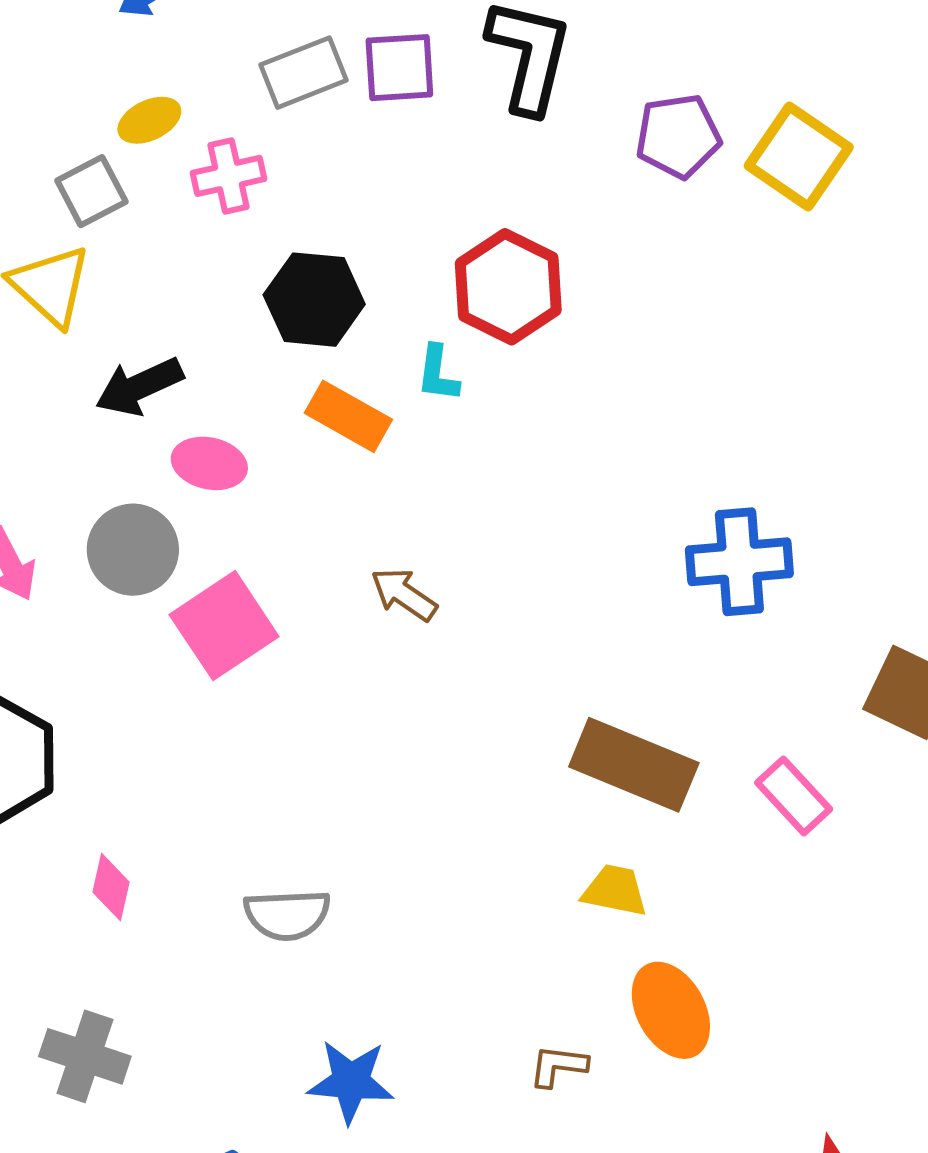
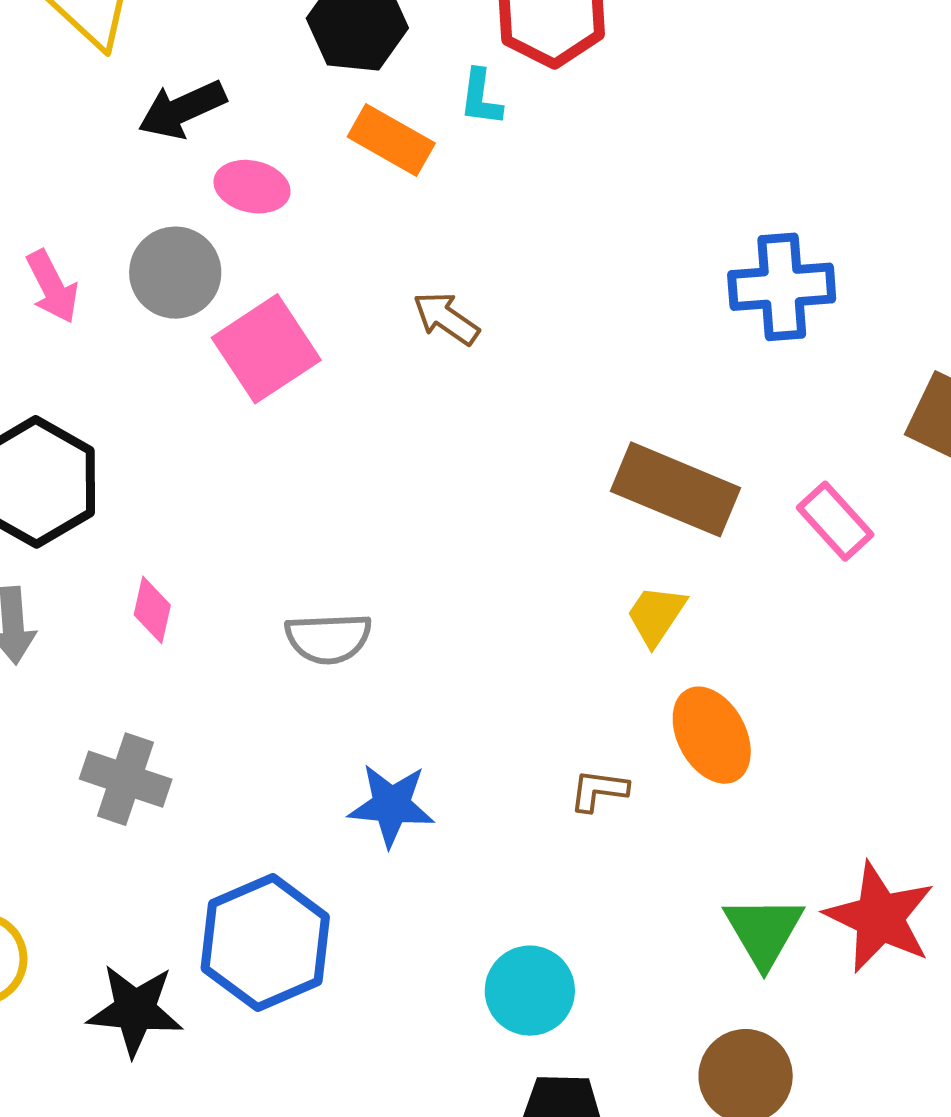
yellow trapezoid: (615, 890) -> (656, 615), turned -68

